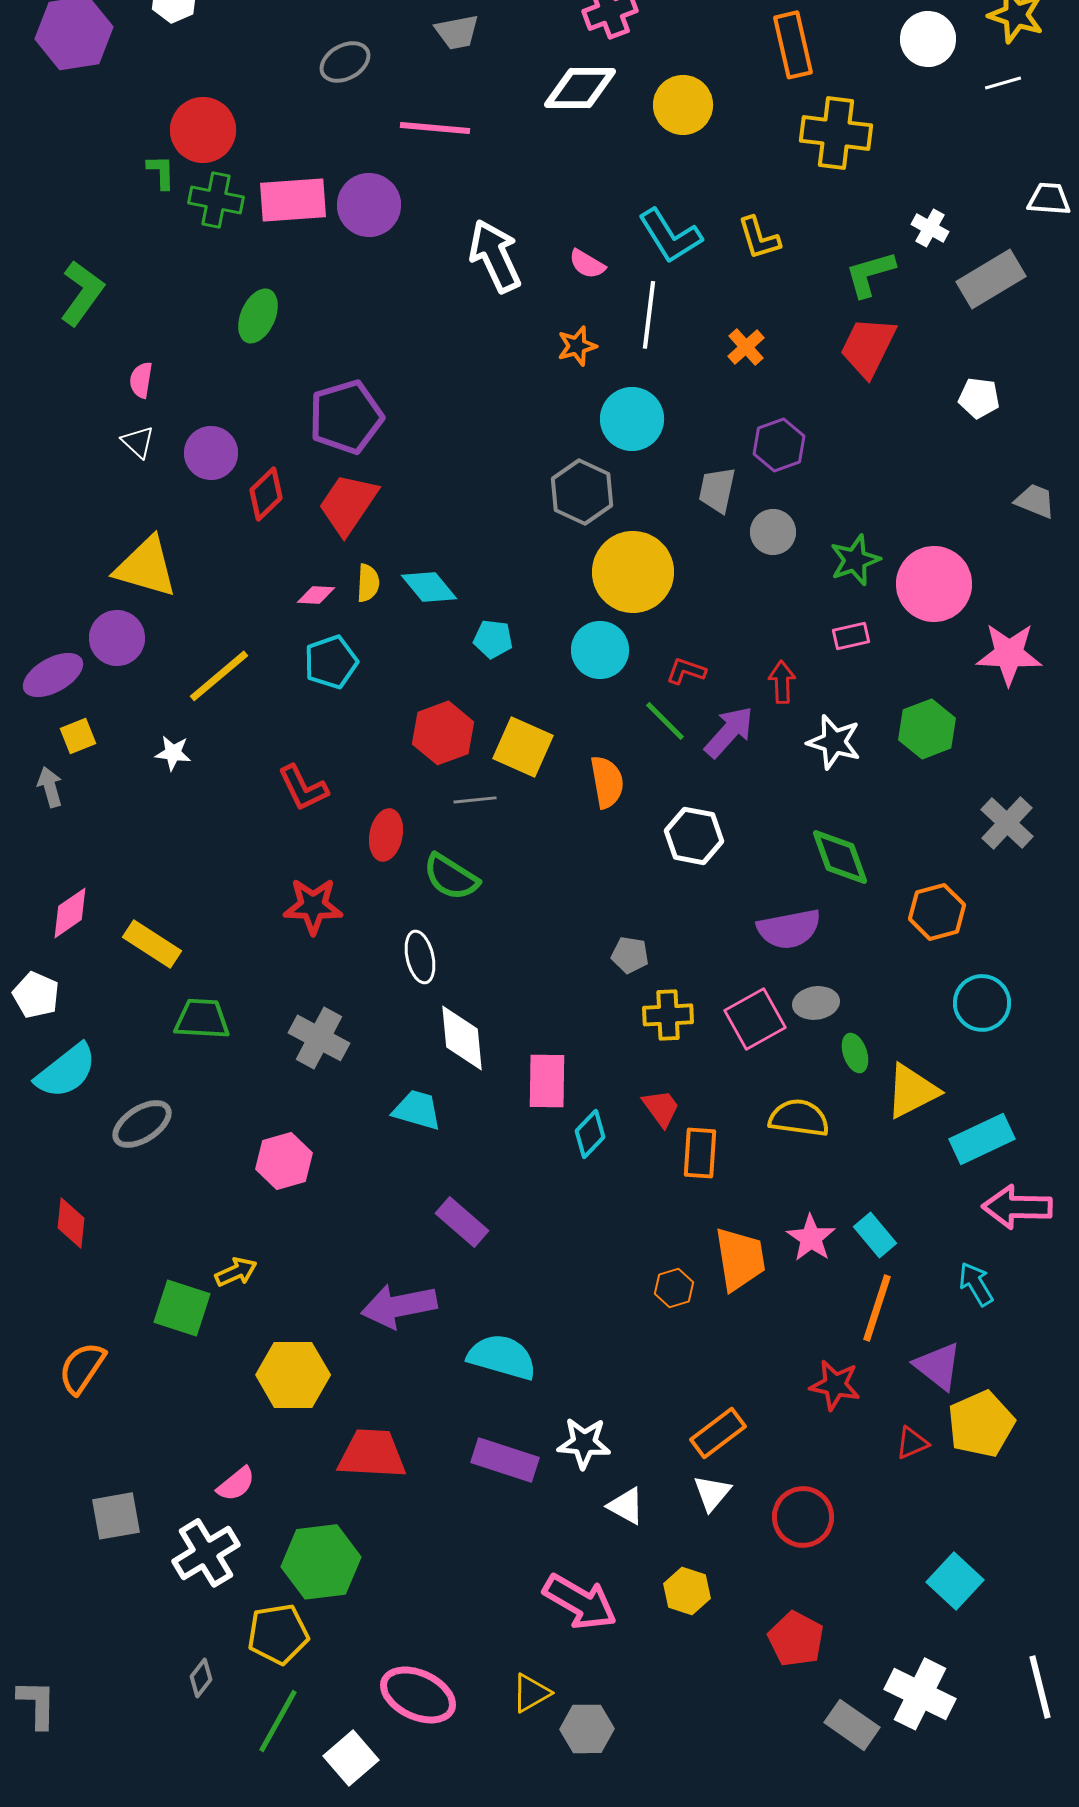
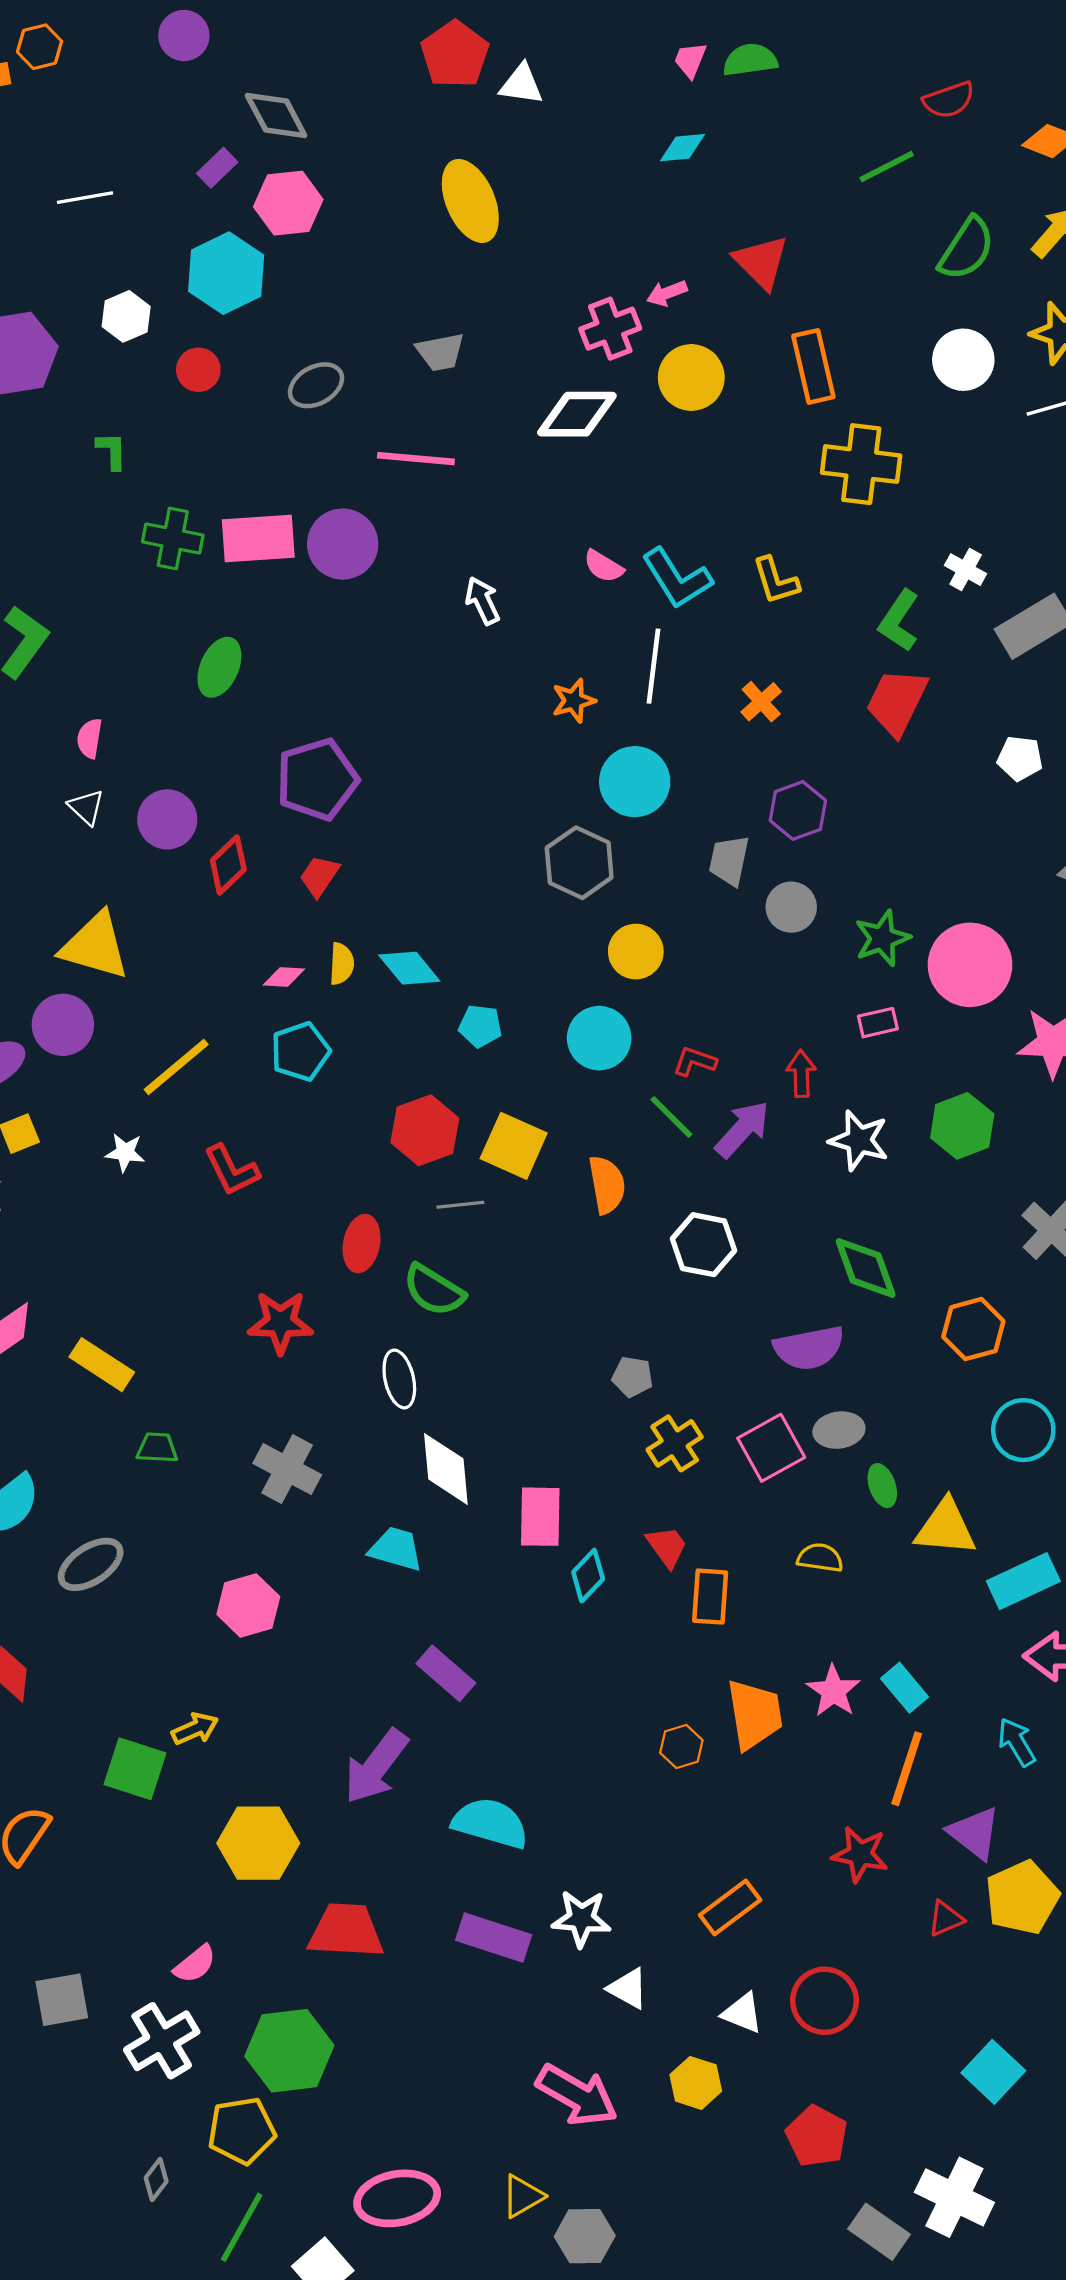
yellow circle: (683, 105) -> (691, 378), moved
red circle: (203, 130) -> (198, 370), moved, size x0.6
green L-shape: (161, 172) -> (112, 451), moved
white arrow: (495, 256) -> (483, 601), size x0.6
pink semicircle: (587, 264) -> (604, 566), moved
green L-shape: (870, 274) -> (899, 621), turned -40
red trapezoid: (348, 504) -> (319, 876), size x0.6
yellow circle: (633, 572) -> (636, 952), size x0.6
red L-shape: (303, 788) -> (232, 1170), moved
yellow cross: (668, 1015) -> (675, 1443), turned -30
green trapezoid: (202, 1019) -> (157, 1448), size x0.7
yellow triangle: (912, 1091) -> (946, 1528), turned 32
yellow semicircle: (799, 1118) -> (820, 1558), size x0.7
purple arrow: (399, 1306) -> (376, 1766), turned -42
white triangle: (712, 1493) -> (742, 2013), moved, turned -48
pink ellipse: (418, 1695) -> (397, 2198), turned -36

